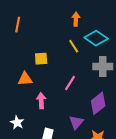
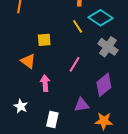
gray cross: (103, 66) -> (108, 47), turned 36
orange triangle: (25, 79) -> (28, 61), turned 42
purple triangle: (76, 122) -> (82, 105), turned 42

